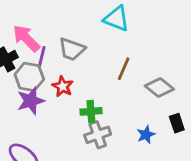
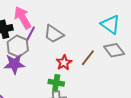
cyan triangle: (117, 19) -> (110, 24), moved
red star: (63, 86) -> (64, 63), moved
gray diamond: (159, 88) -> (114, 50), moved

